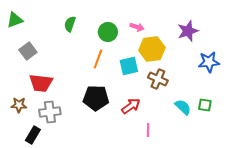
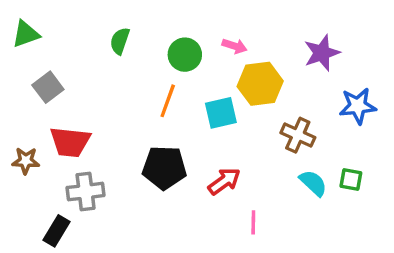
brown cross: (158, 79) -> (298, 135), moved
brown star: (19, 105) -> (26, 161), moved

